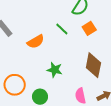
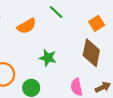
orange square: (89, 28) -> (97, 23), moved

